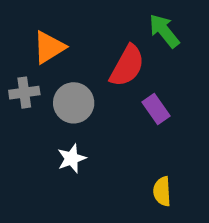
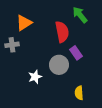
red semicircle: (127, 66) -> (62, 32), turned -40
gray circle: (74, 103) -> (59, 65), moved

